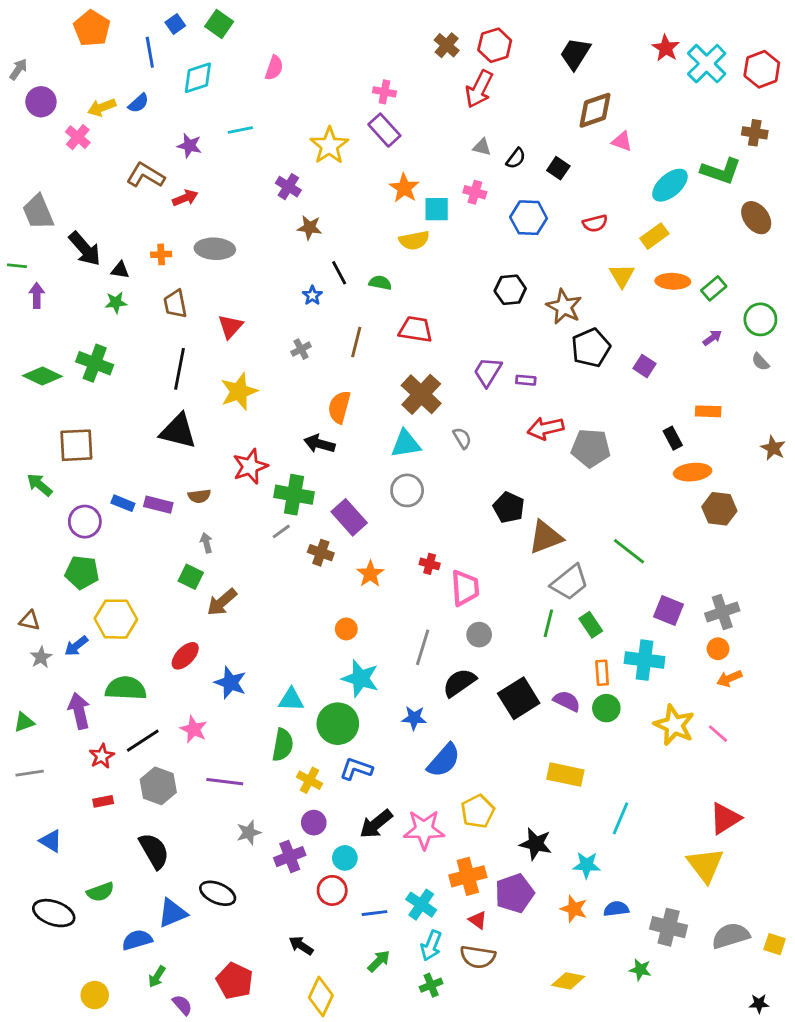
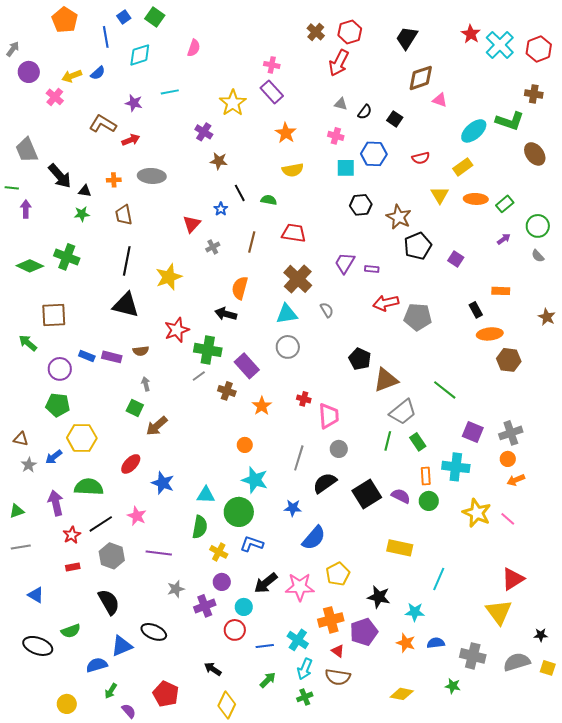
cyan square: (437, 209) -> (346, 168), moved
red triangle: (230, 326) -> (192, 224), moved
black star: (759, 1004) -> (541, 635), moved

